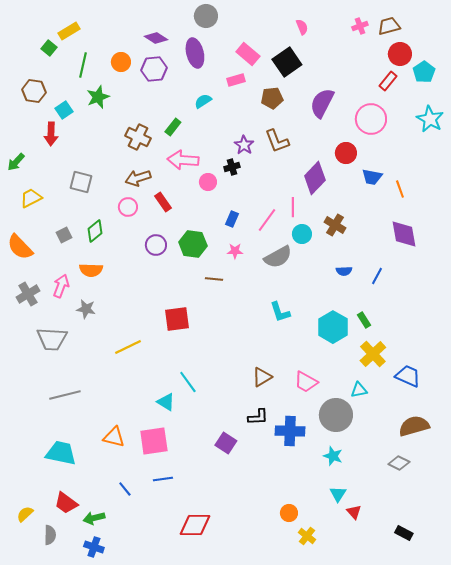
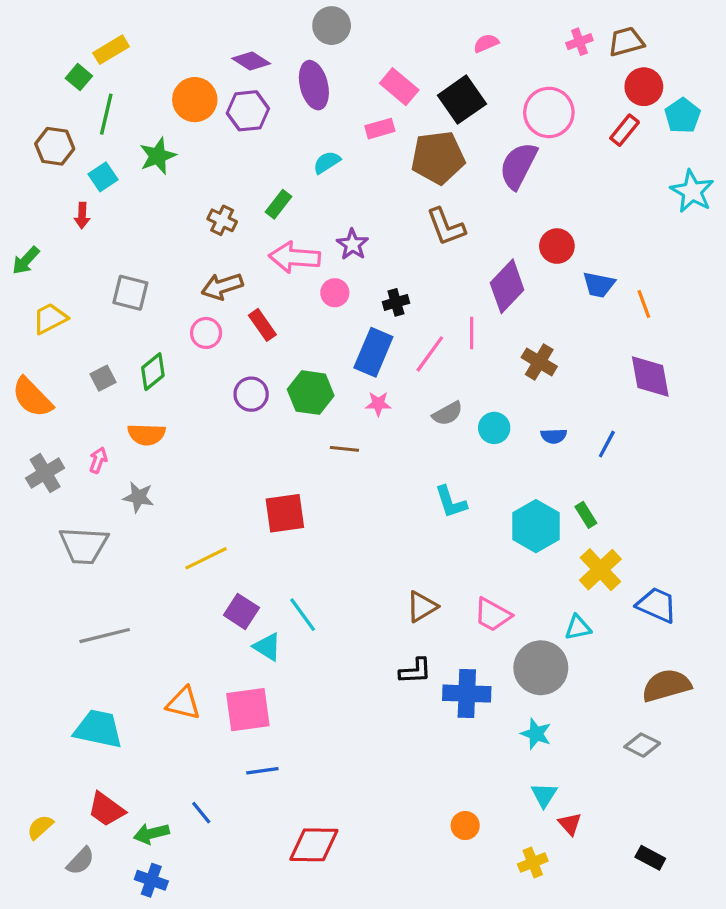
pink semicircle: (302, 27) -> (486, 43), turned -91
orange circle: (121, 62) -> (195, 100), size x1.4
green line: (83, 65) -> (106, 114), moved
brown pentagon: (272, 98) -> (438, 158), size x1.5
pink circle: (371, 119) -> (549, 112), moved
red arrow: (51, 134) -> (82, 215), size x0.7
brown cross: (138, 137) -> (222, 220), size x0.7
purple star: (244, 145) -> (353, 244), moved
black cross: (232, 167) -> (396, 302), moved
blue rectangle: (232, 219) -> (373, 352), size x1.8
cyan circle: (302, 234) -> (494, 428), moved
gray semicircle: (278, 257) -> (447, 413), size x0.7
pink arrow: (61, 286) -> (98, 460), size x0.7
purple square: (226, 443) -> (241, 611), moved
blue line: (125, 489) -> (201, 813), moved
gray semicircle: (50, 535) -> (80, 861), turned 42
yellow cross: (307, 536) -> (533, 863), moved, turned 30

